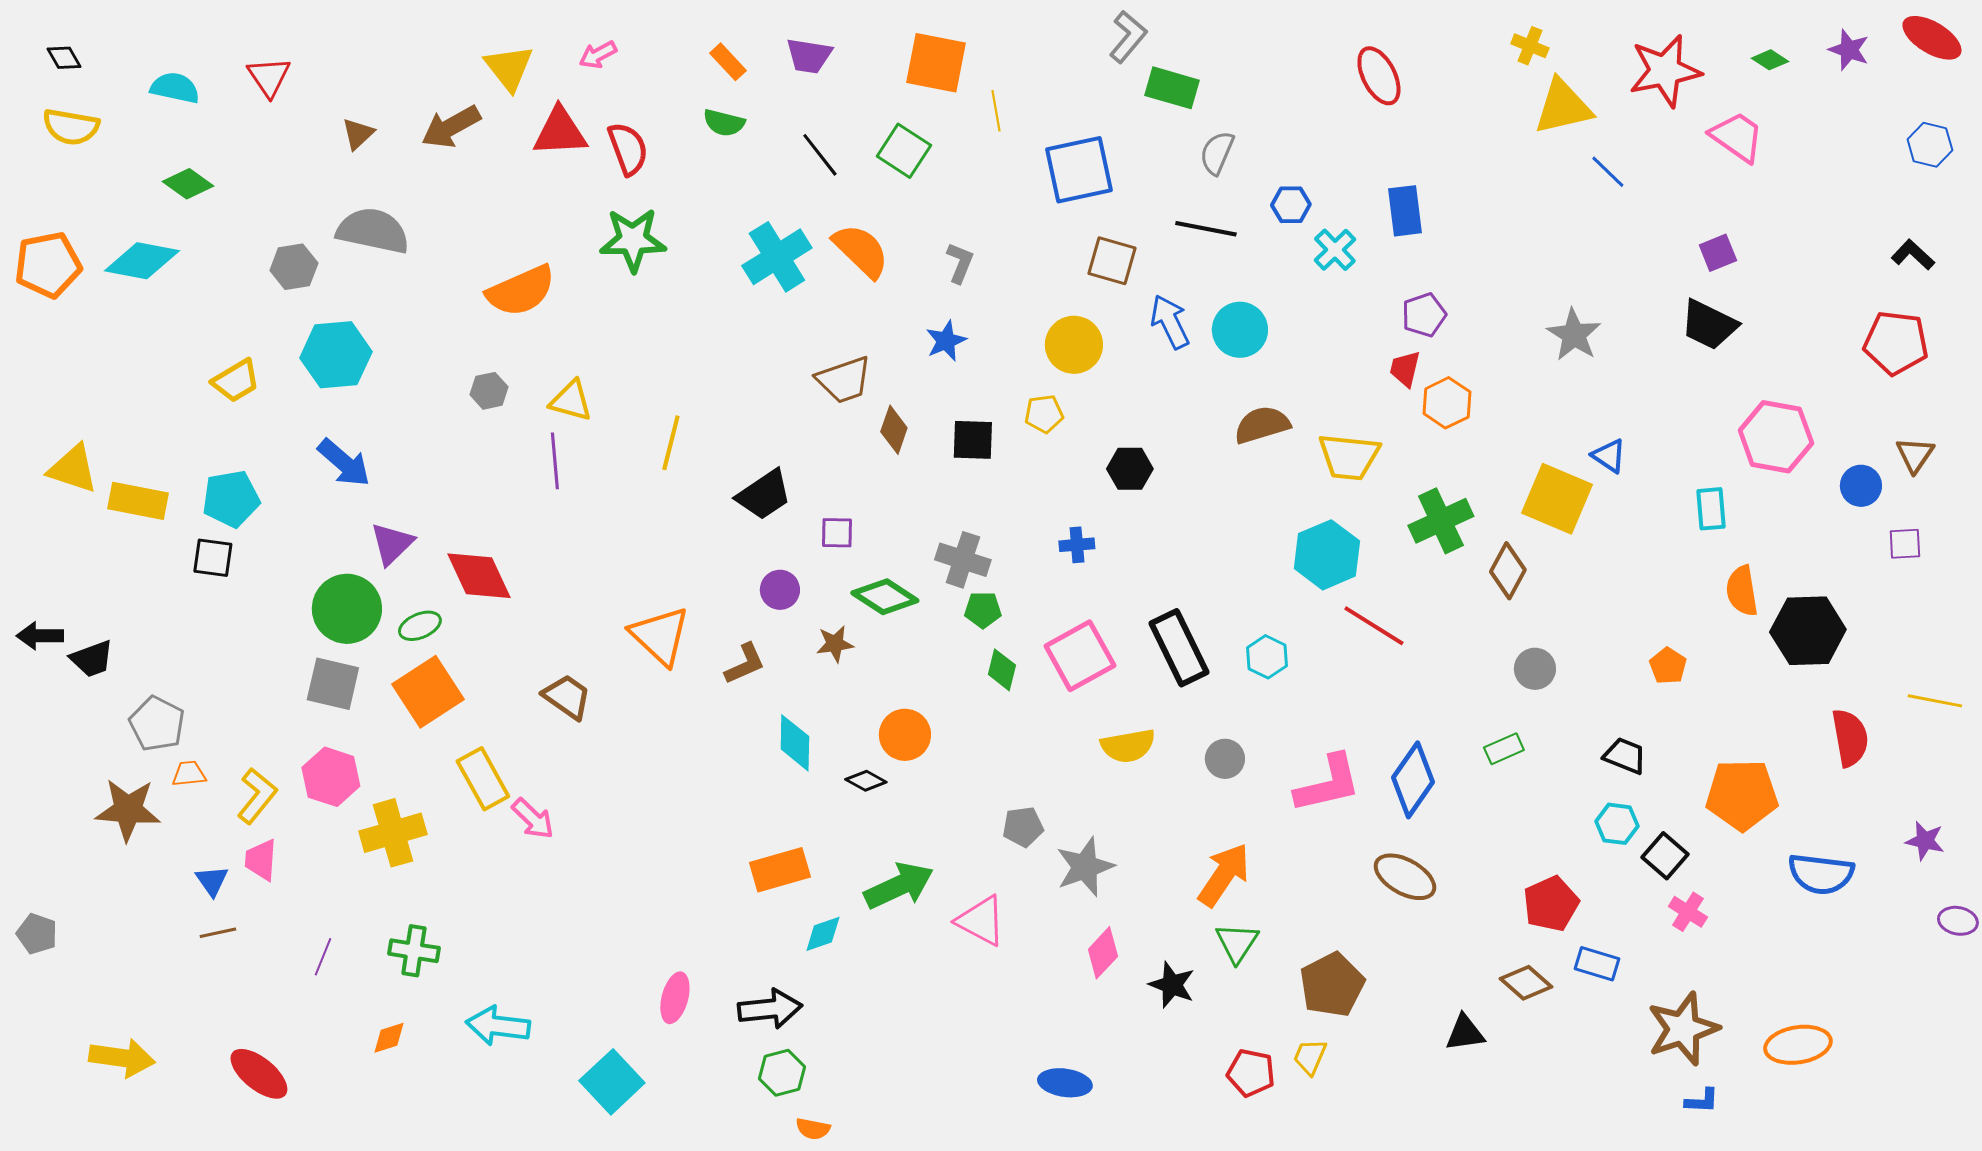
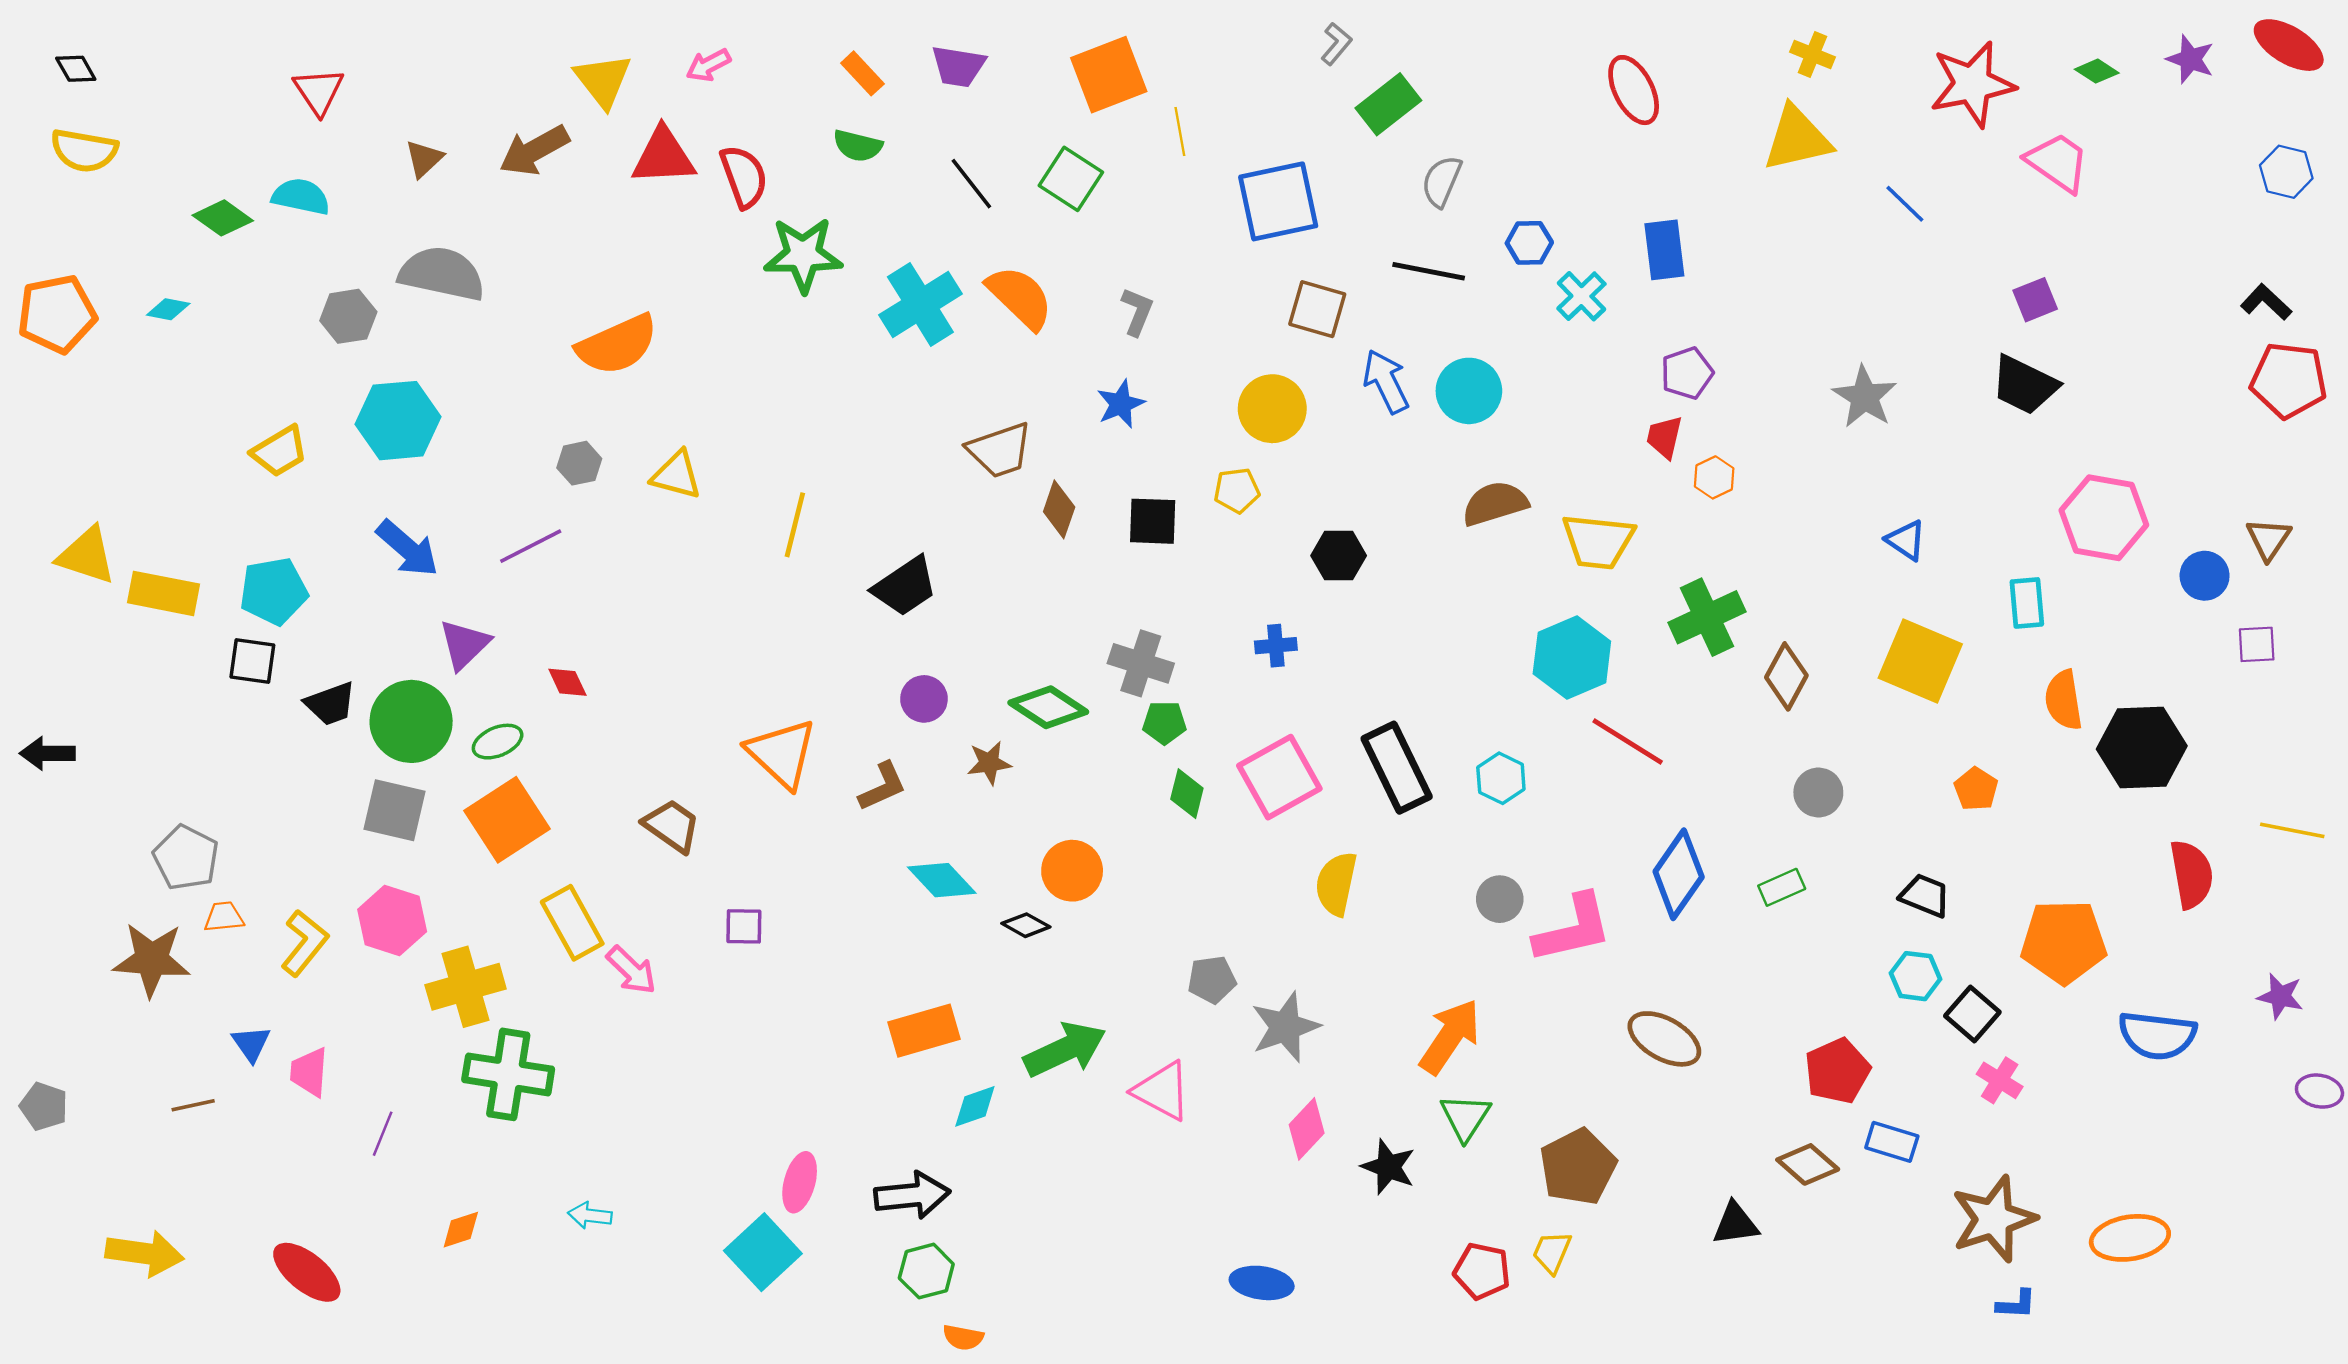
gray L-shape: (1128, 37) -> (1336, 44), size x0.7
orange square: (936, 63) -> (1109, 75), turned -32
cyan semicircle: (175, 88) -> (301, 197), moved
green rectangle: (1172, 88) -> (1388, 104), turned -54
yellow triangle: (1563, 107) -> (1797, 139), moved
green star: (633, 240) -> (803, 255), moved
cyan diamond: (142, 261) -> (168, 309), size x0.5
red pentagon: (1896, 343) -> (2289, 380), moved
orange hexagon: (1447, 403) -> (1714, 477), size x0.7
purple line: (555, 461) -> (531, 546), moved, turned 68
yellow square: (1557, 499) -> (1920, 661), moved
purple square: (837, 533) -> (744, 926), moved
red diamond: (479, 576) -> (567, 682), size x0.5
black trapezoid: (92, 659) -> (331, 704), moved
cyan diamond: (795, 743) -> (942, 880), turned -44
yellow semicircle: (1128, 746) -> (1336, 884), turned 112
gray circle: (1225, 759) -> (1500, 899), moved
blue diamond: (1413, 780) -> (1679, 874), moved
pink trapezoid: (261, 860) -> (309, 1072), moved
brown line: (218, 933) -> (193, 1105), moved
green cross: (414, 951) -> (508, 1074), moved, size x1.5
cyan arrow: (498, 1026) -> (590, 1215), size x0.6
cyan square: (612, 1082) -> (763, 1252), moved

